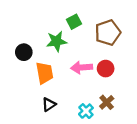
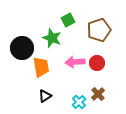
green star: (57, 41) -> (52, 38), turned 30
black circle: (24, 52) -> (22, 48), size x1.5

